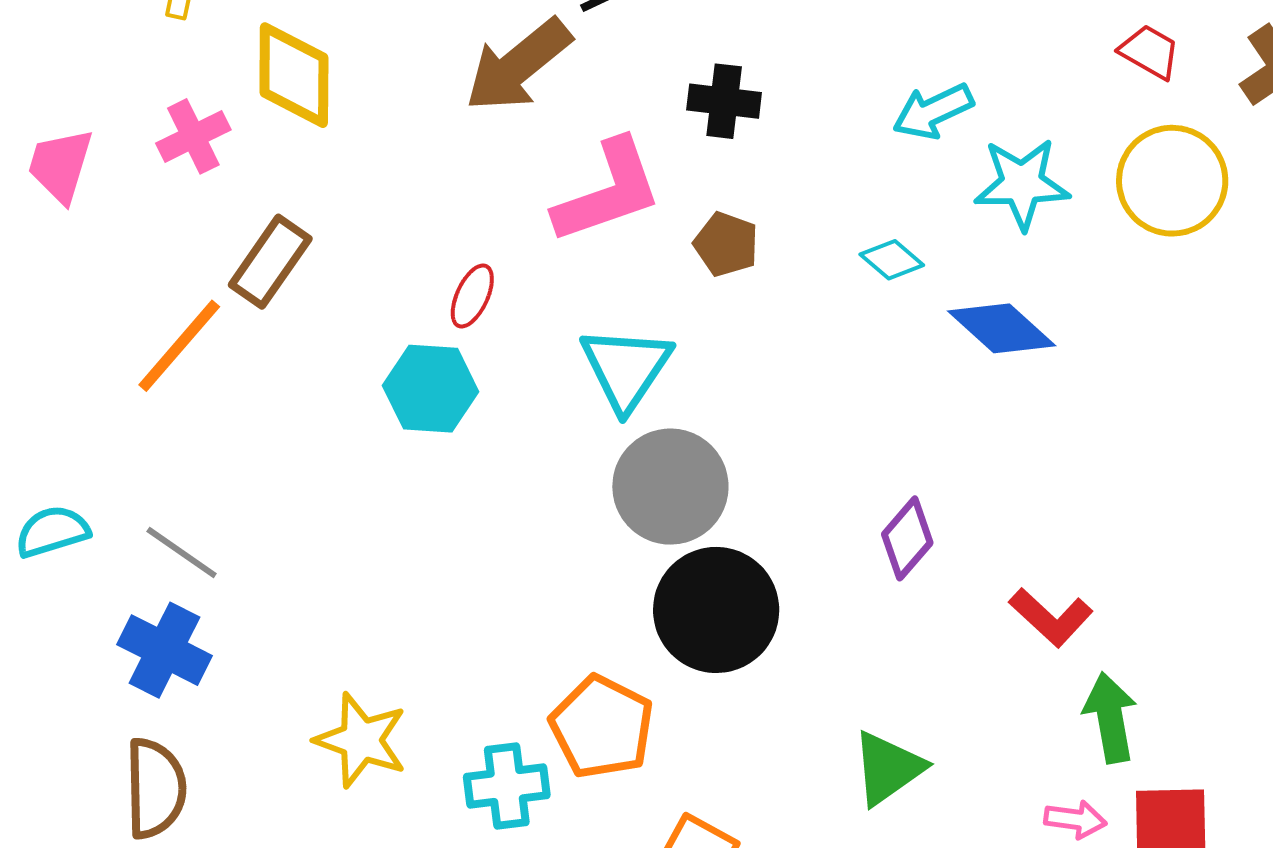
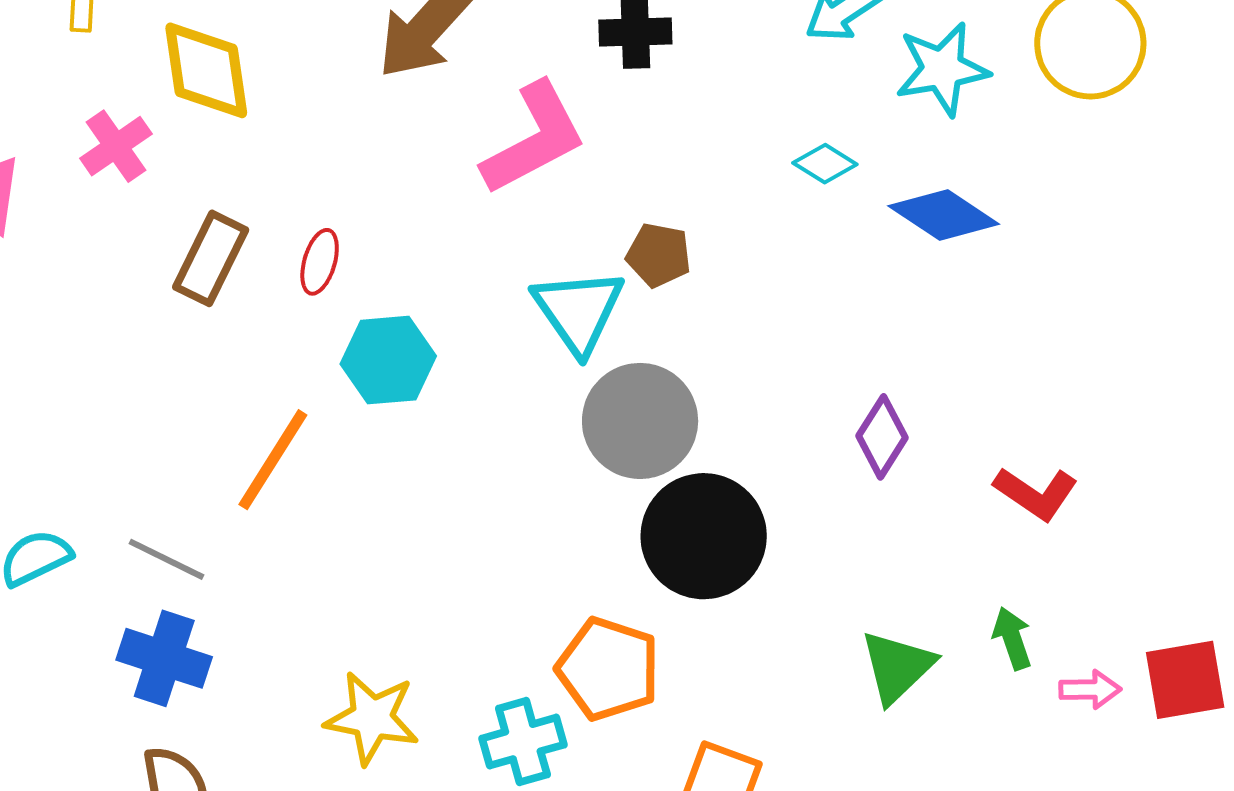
brown pentagon: (726, 244) -> (659, 255), moved
red ellipse: (472, 296) -> (320, 262), moved
orange line: (179, 346) -> (273, 460), moved
green arrow: (1110, 718) -> (1012, 638), moved, size x0.7

